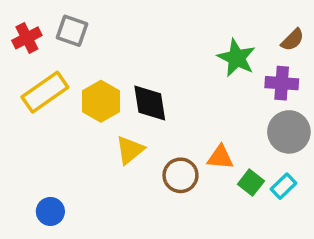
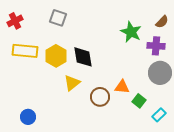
gray square: (72, 31) -> (58, 18), moved
yellow rectangle: (45, 92) -> (25, 51), turned 40
cyan rectangle: (284, 186) -> (159, 115), moved

